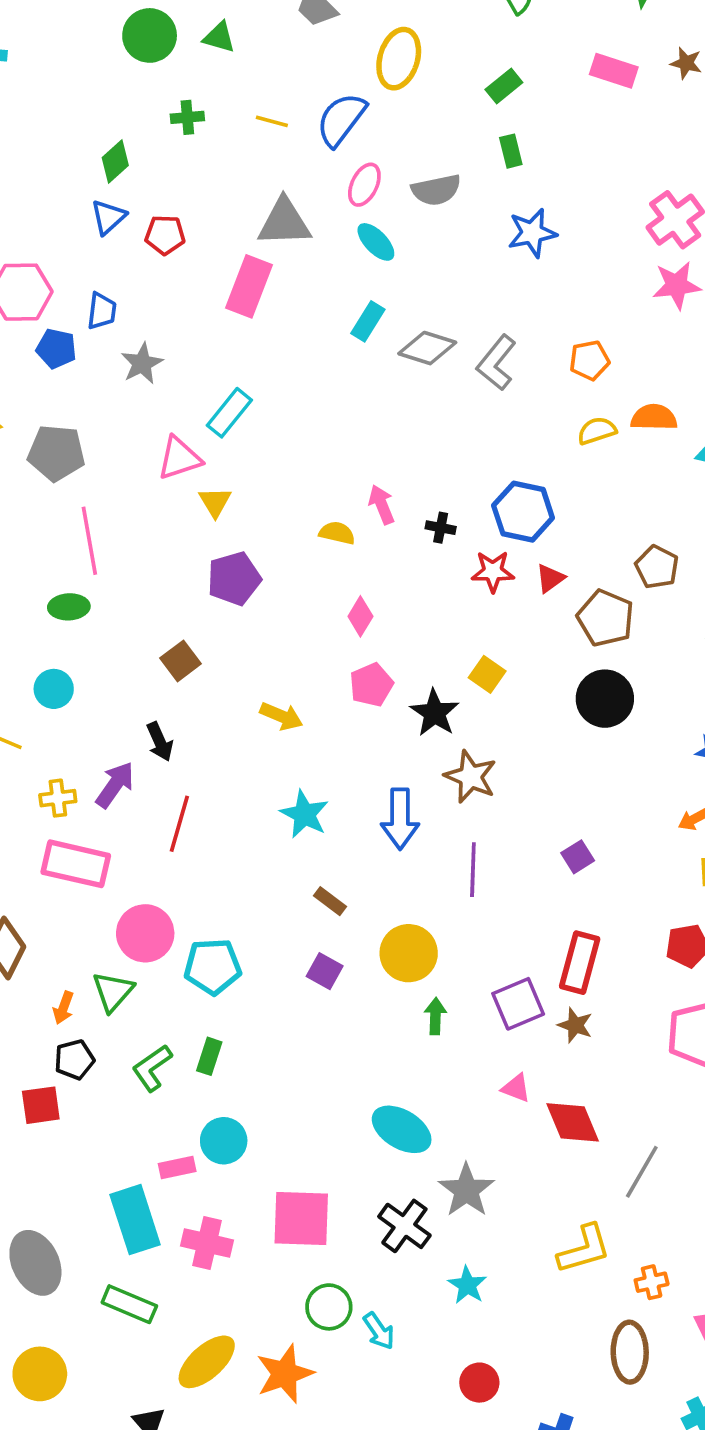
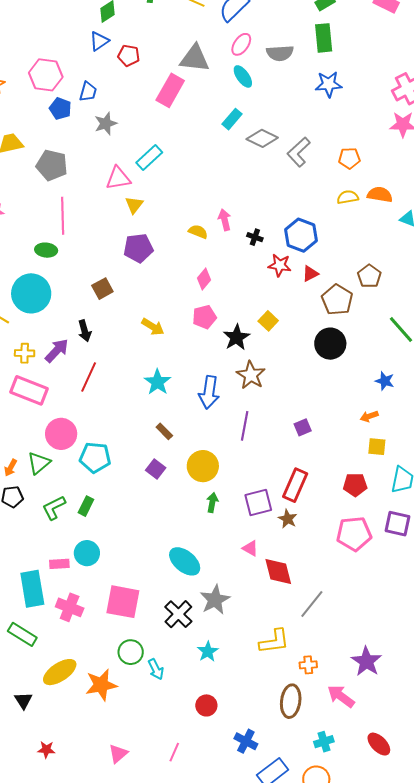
green rectangle: (511, 151) -> (324, 38), size x1.6
cyan circle: (54, 689) -> (31, 293), size x1.8

